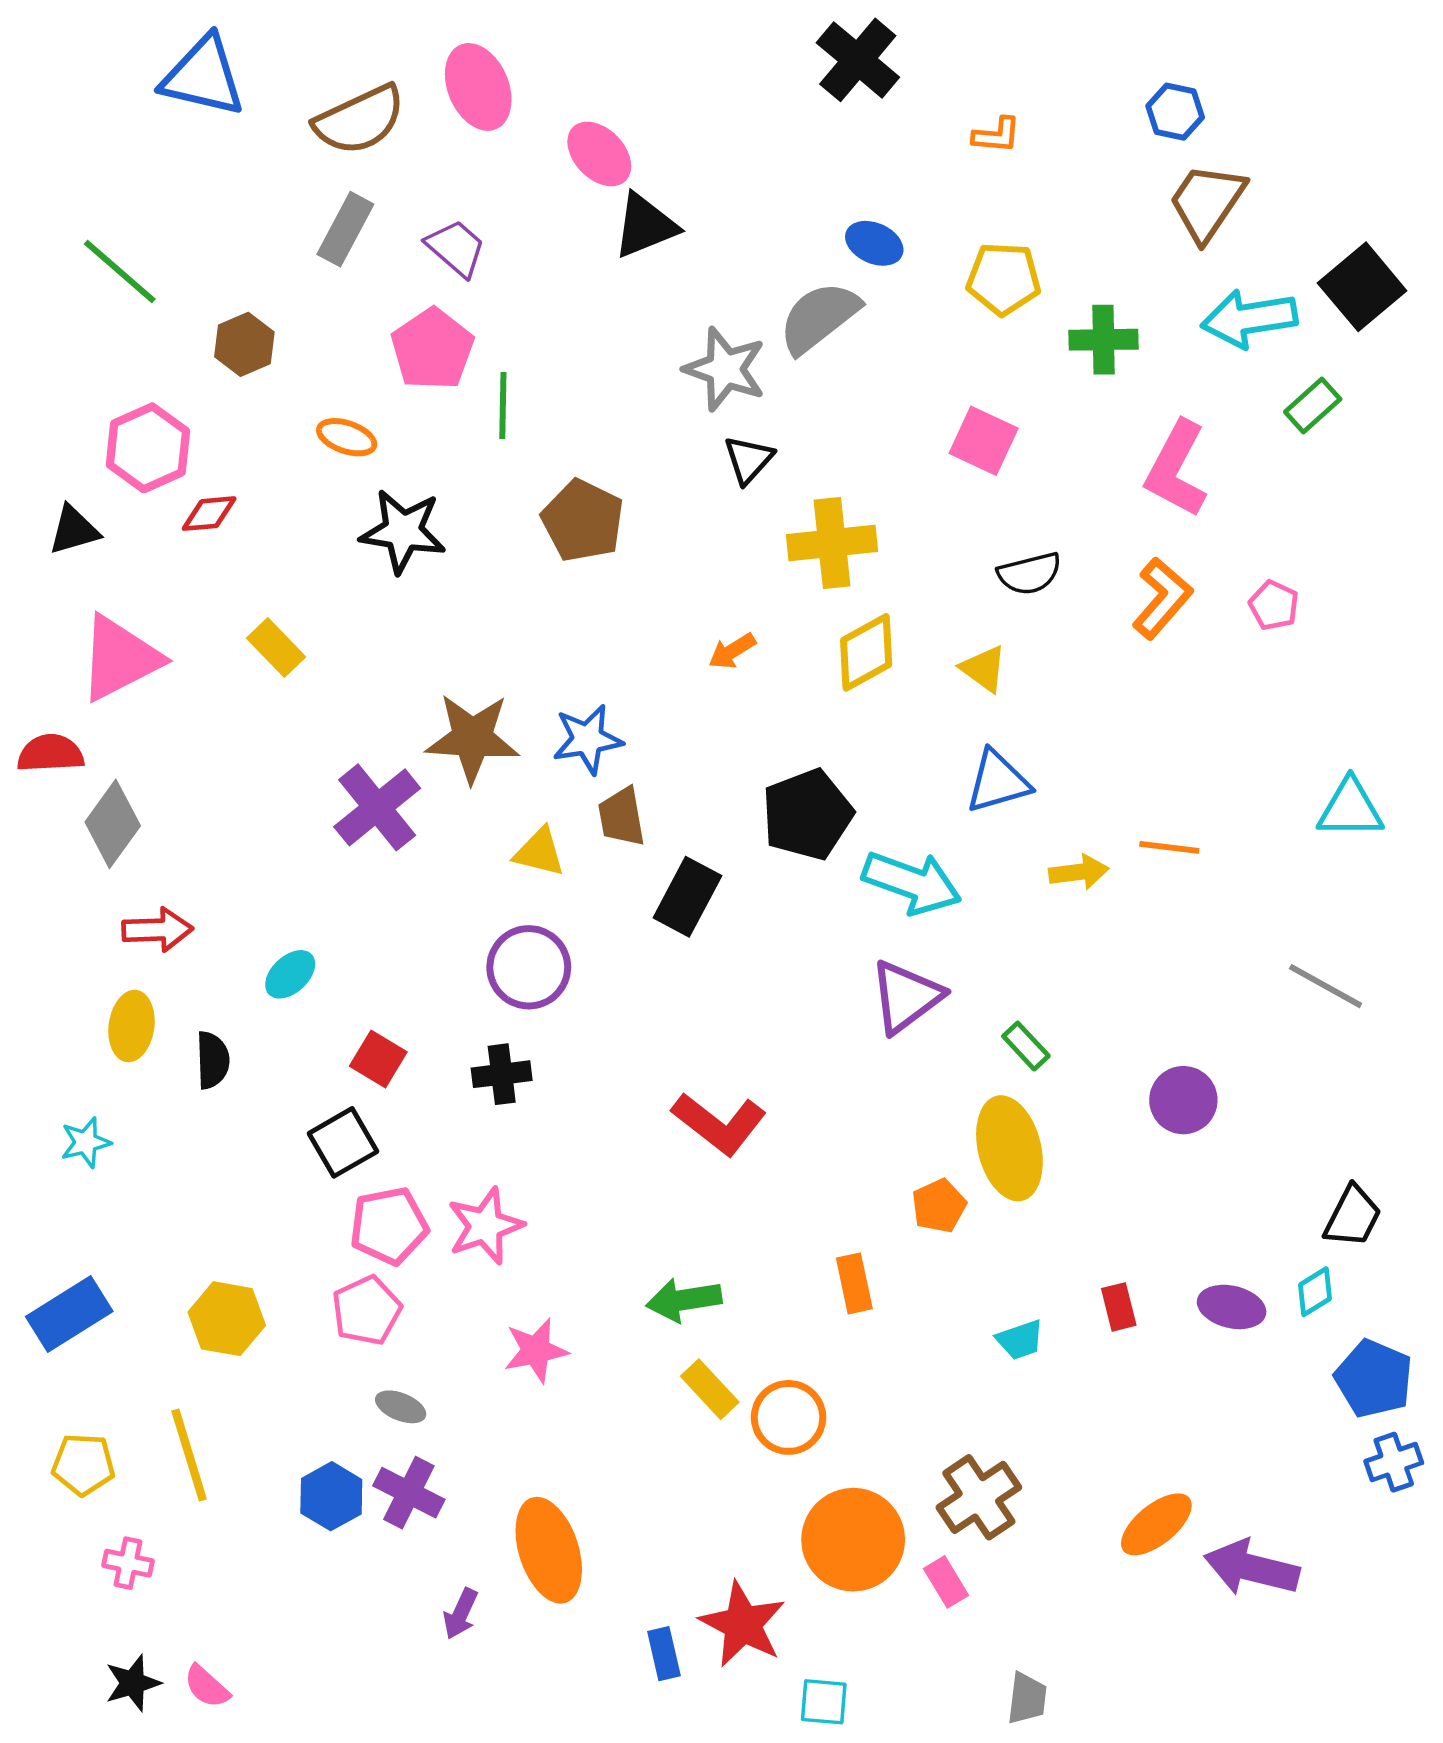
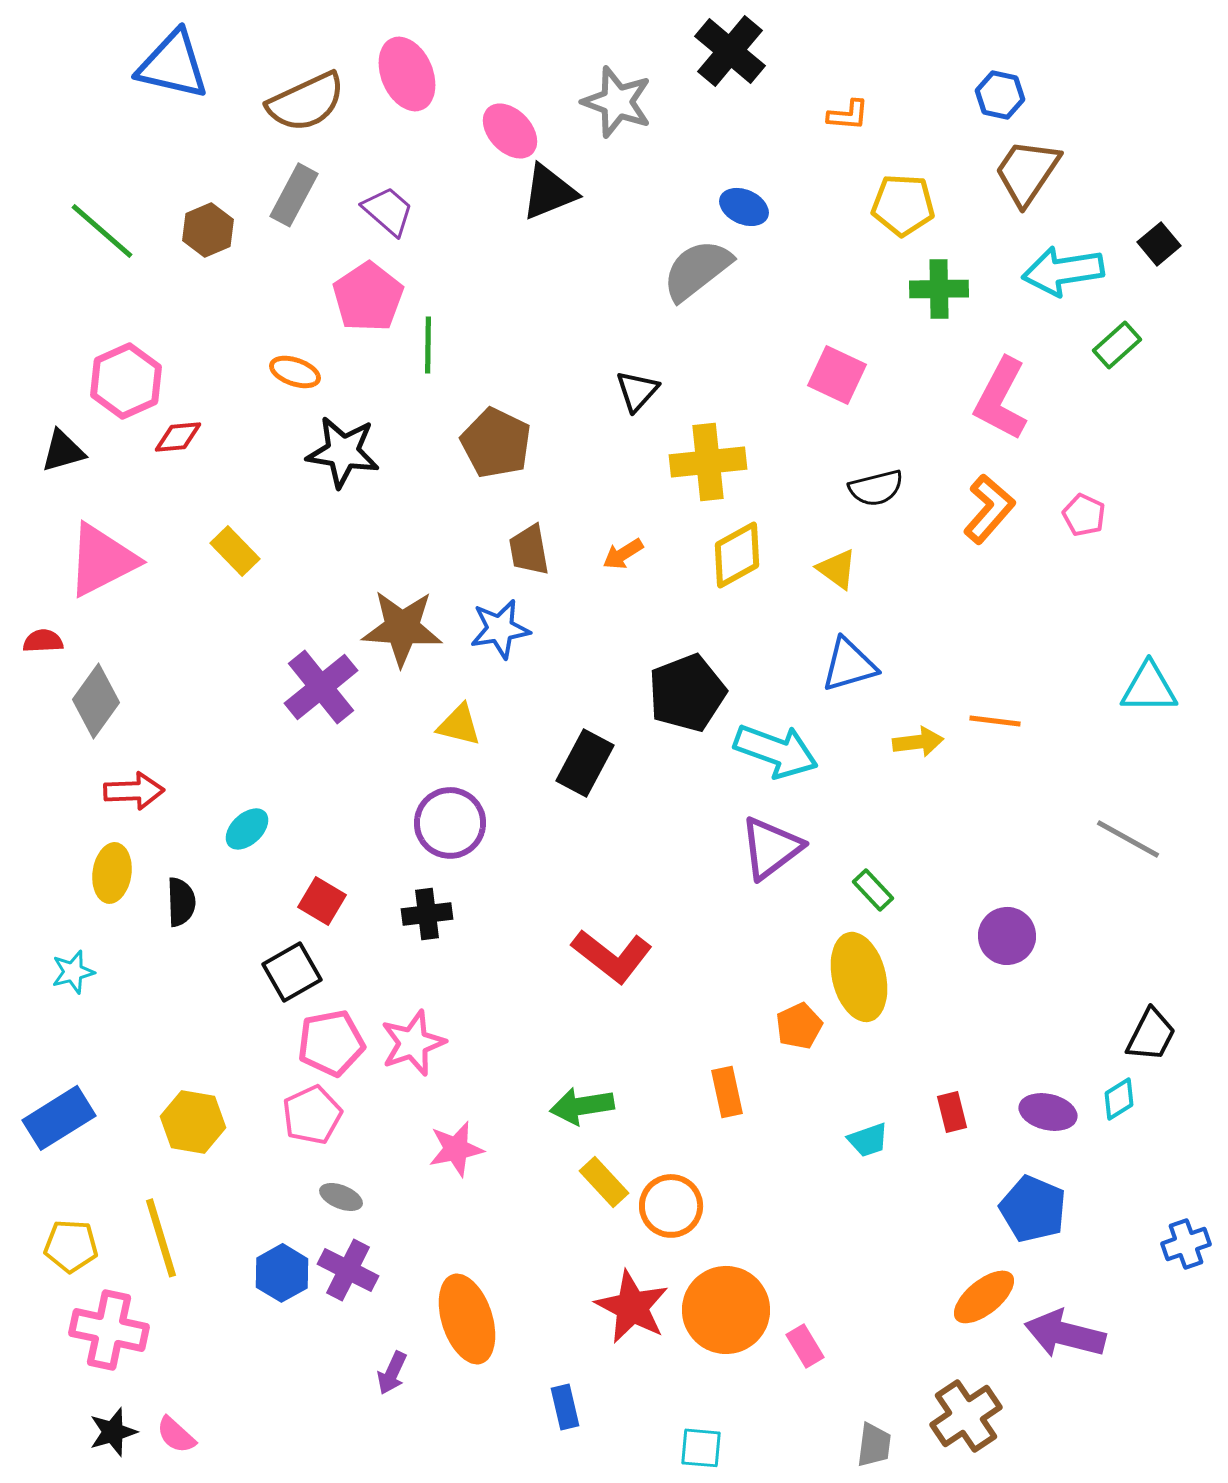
yellow pentagon: (1004, 279) -> (903, 205), moved
black square: (1362, 287) -> (1159, 244), size x0.6
brown hexagon: (244, 344) -> (208, 230), moved
gray star: (725, 369) -> (617, 102), moved
red semicircle: (50, 753) -> (43, 641), size x0.7
brown trapezoid: (622, 817) -> (529, 550), moved
blue pentagon: (1374, 1379) -> (1033, 1209), moved
brown cross: (979, 1497) -> (966, 1416), moved
pink cross: (128, 1563) -> (109, 1330), size x1.8
red star: (743, 1624) -> (632, 1307), moved

